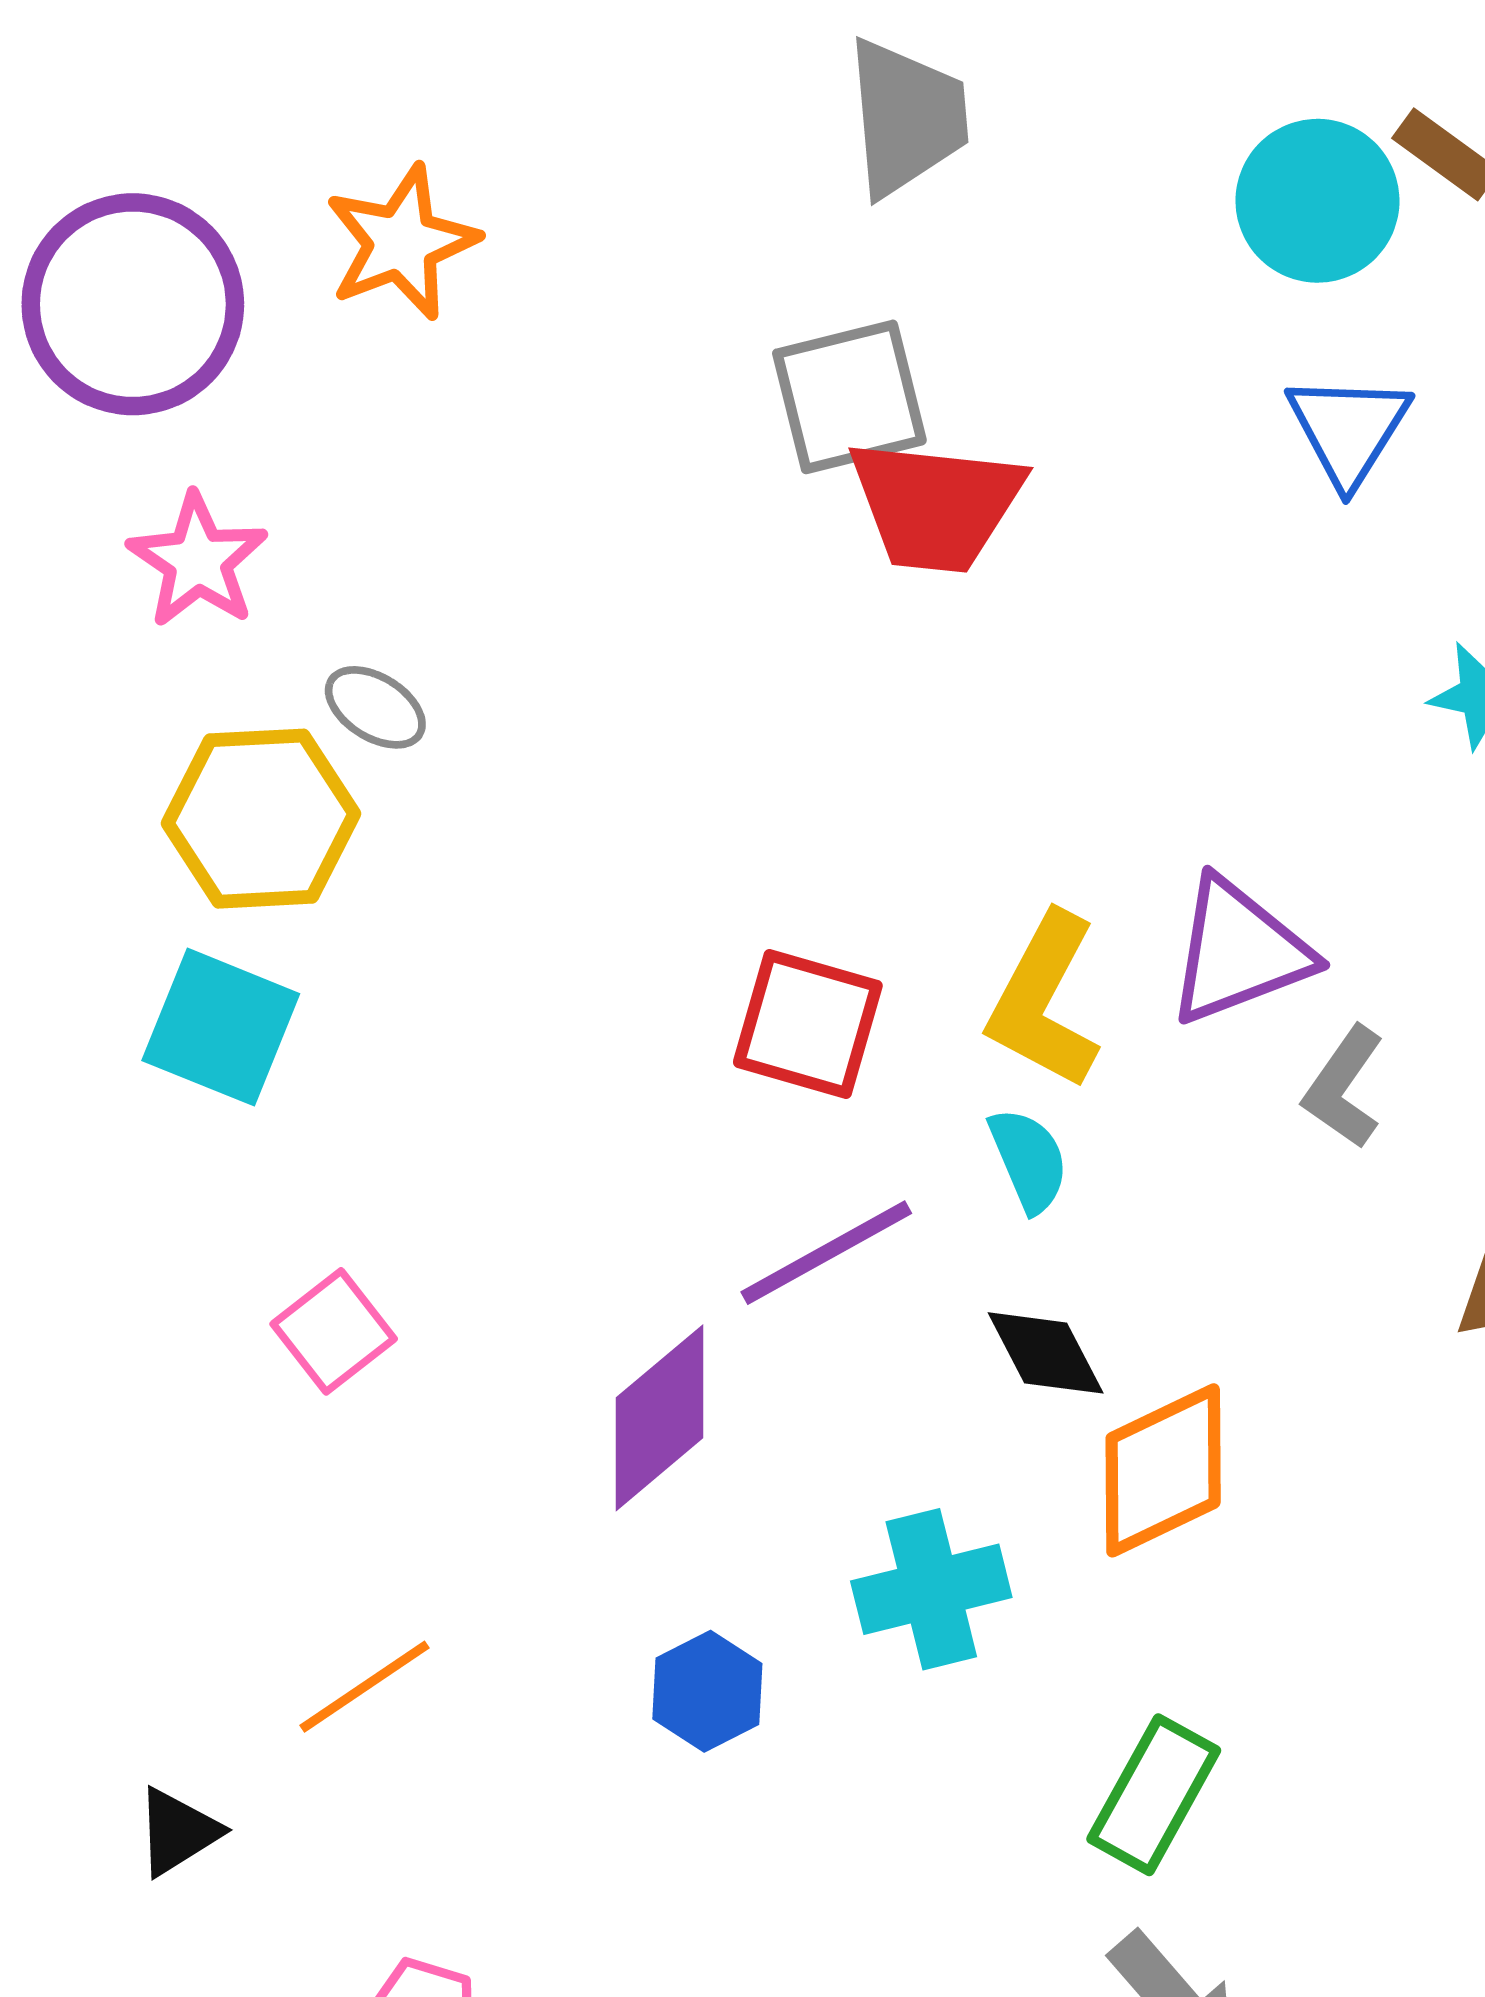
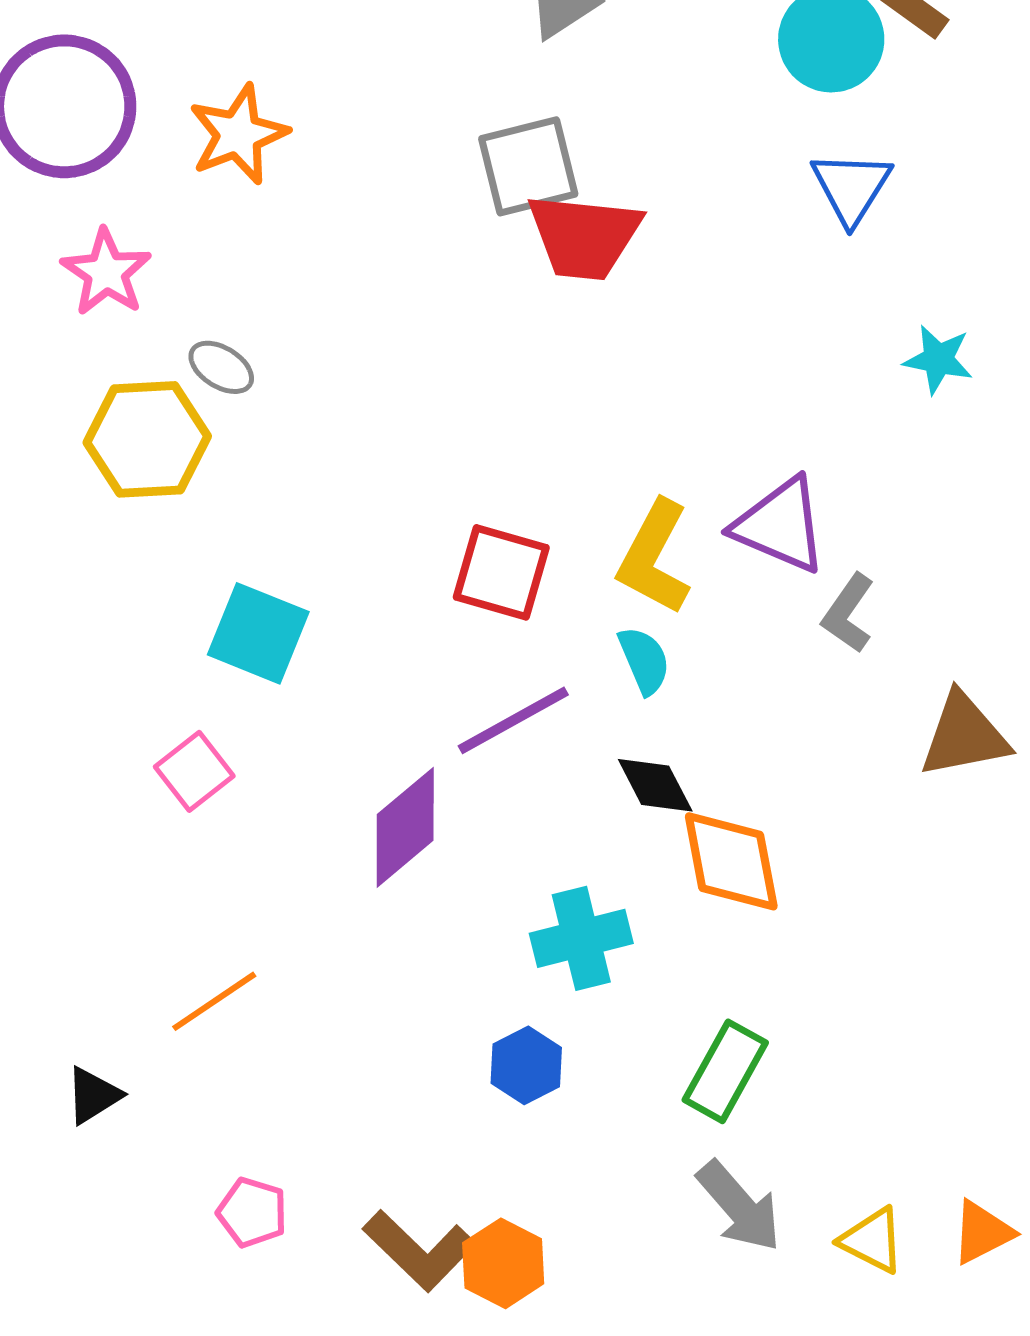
orange star: (402, 242) -> (238, 134), moved
purple triangle: (1239, 951) -> (780, 525), turned 44
cyan square: (221, 1027) -> (258, 633), moved
orange diamond: (1163, 1470) -> (731, 861), turned -75
blue hexagon: (707, 1691) -> (526, 1065), moved

